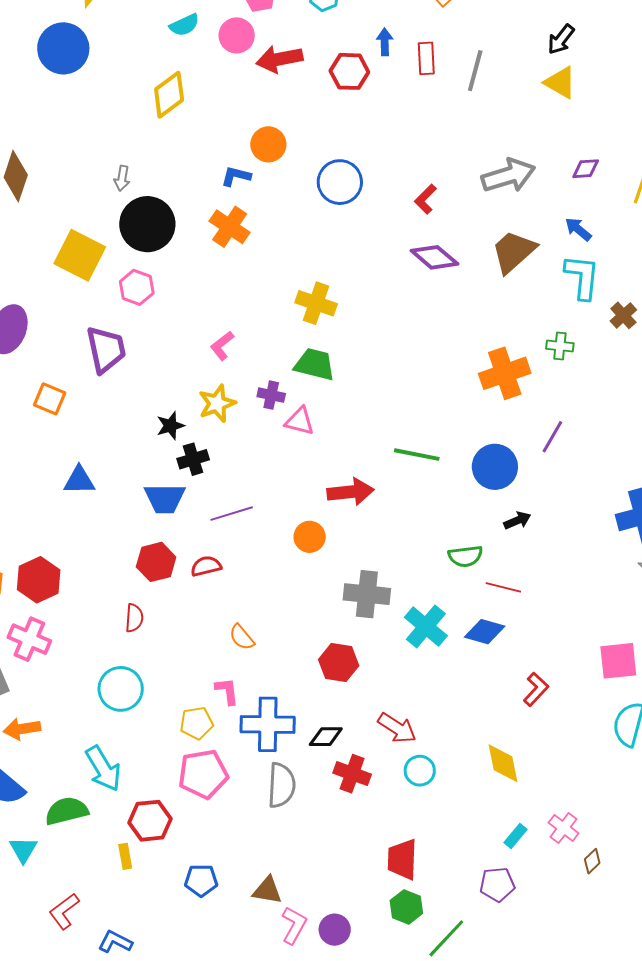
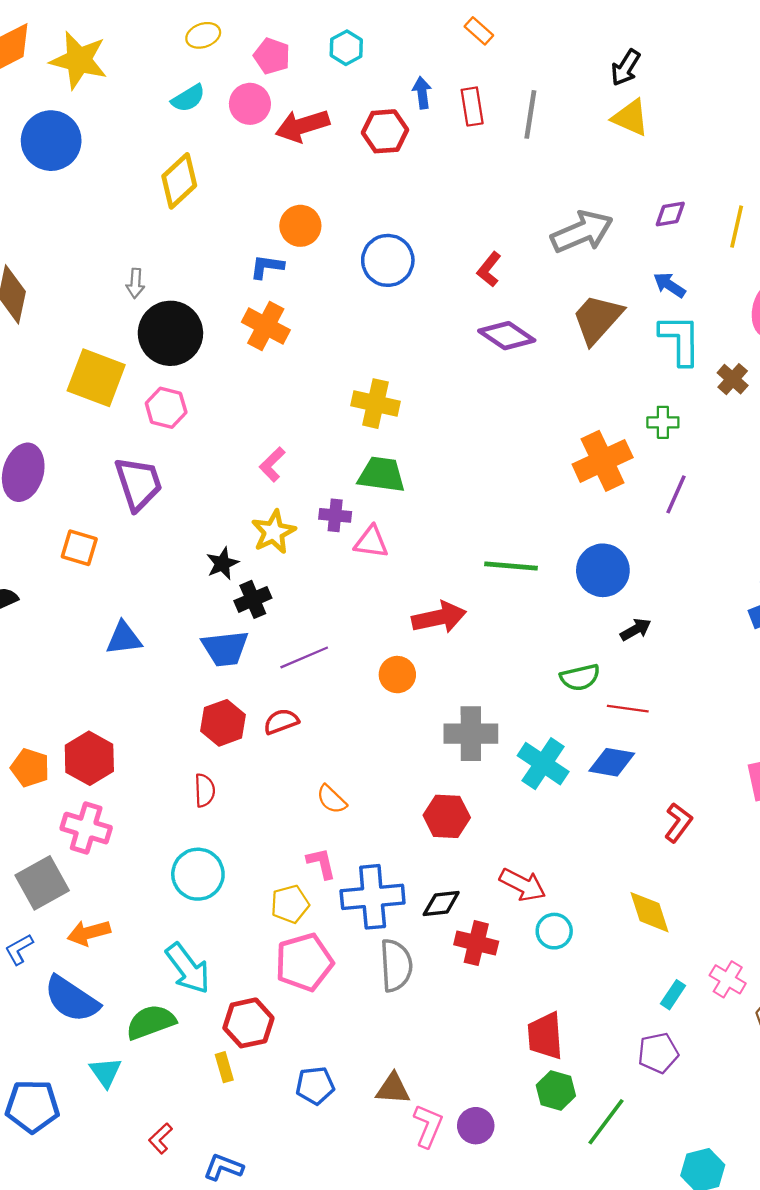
purple line: (552, 437) -> (676, 494), moved
red L-shape: (64, 911) -> (160, 1138), size x0.7

